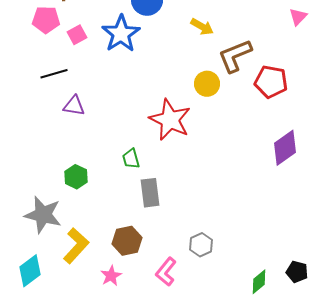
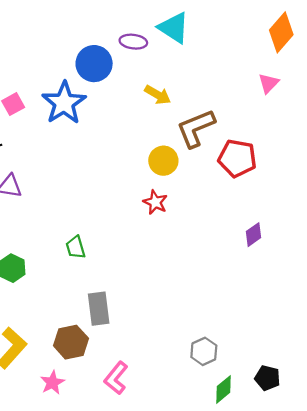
red star: (170, 120) -> (155, 202), moved, size x0.5
purple diamond: (285, 148) -> (254, 235), size x0.6
gray rectangle: (150, 193) -> (99, 309), moved
gray hexagon: (201, 245) -> (204, 351), moved

